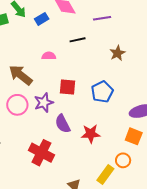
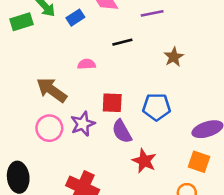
blue pentagon: (102, 92) -> (157, 107), turned 30
purple semicircle: (63, 124) -> (122, 131), moved
red star: (91, 134) -> (144, 161), turned 30

